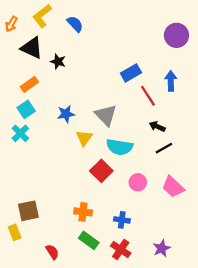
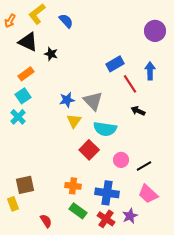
blue star: (66, 114) -> (67, 100), moved
black line: (164, 148) -> (144, 166), moved
pink trapezoid: (173, 187) -> (148, 194), moved
blue cross: (122, 220) -> (107, 193), size x1.6
purple star: (162, 248) -> (130, 216), moved

